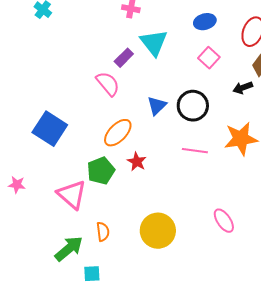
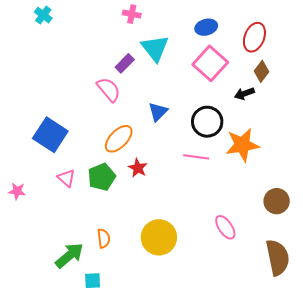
pink square: (209, 58) -> (210, 63), size x1.6
black circle: (193, 106) -> (207, 122), moved
pink triangle: (72, 195) -> (66, 178), moved, size x0.6

